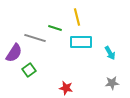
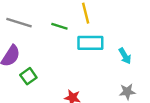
gray line: (35, 38) -> (19, 23), moved

